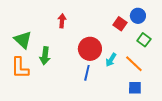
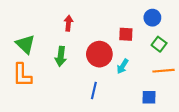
red square: (120, 24) -> (126, 34), moved, turned -32
green arrow: (45, 56) -> (61, 56), moved
orange line: (134, 64) -> (163, 71), moved, turned -48
blue line: (87, 73) -> (94, 91), moved

